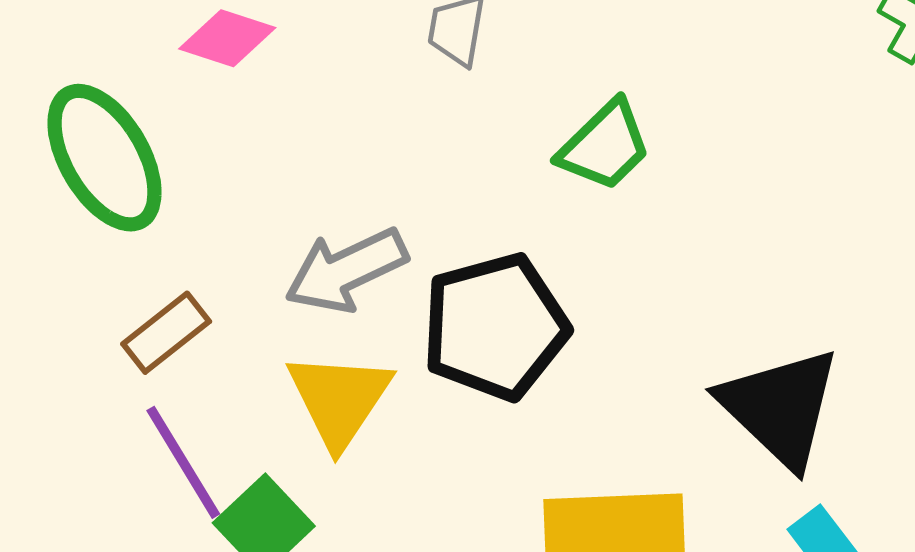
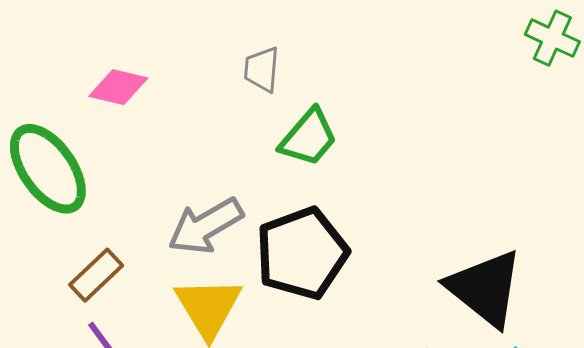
green trapezoid: (605, 146) -> (308, 138), moved

